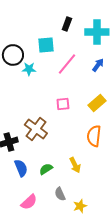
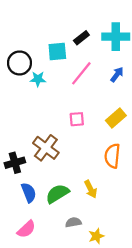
black rectangle: (67, 24) -> (81, 38), moved, turned 32
green semicircle: (46, 169) -> (57, 194), size x1.5
gray semicircle: (60, 194) -> (73, 222), turned 104
pink semicircle: (29, 202) -> (26, 229), moved

